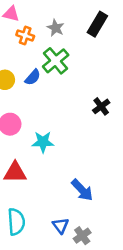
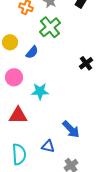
blue semicircle: (33, 77) -> (32, 52), moved
blue triangle: (61, 225) -> (48, 146), moved, turned -40

